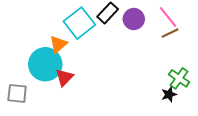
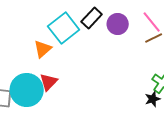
cyan circle: (45, 64) -> (27, 90), moved

